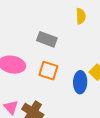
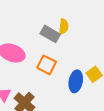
yellow semicircle: (81, 16) -> (64, 27), moved

